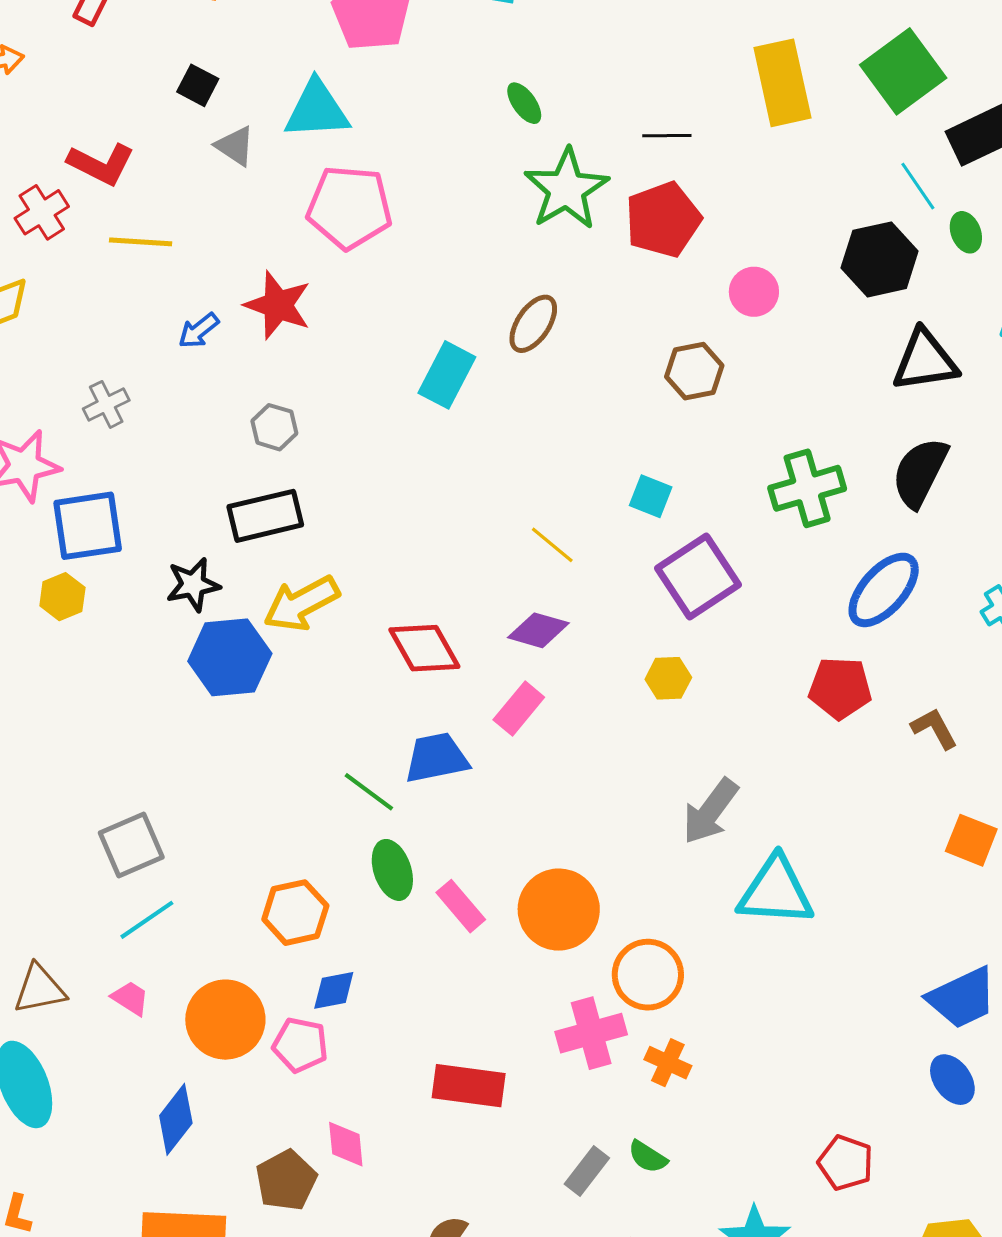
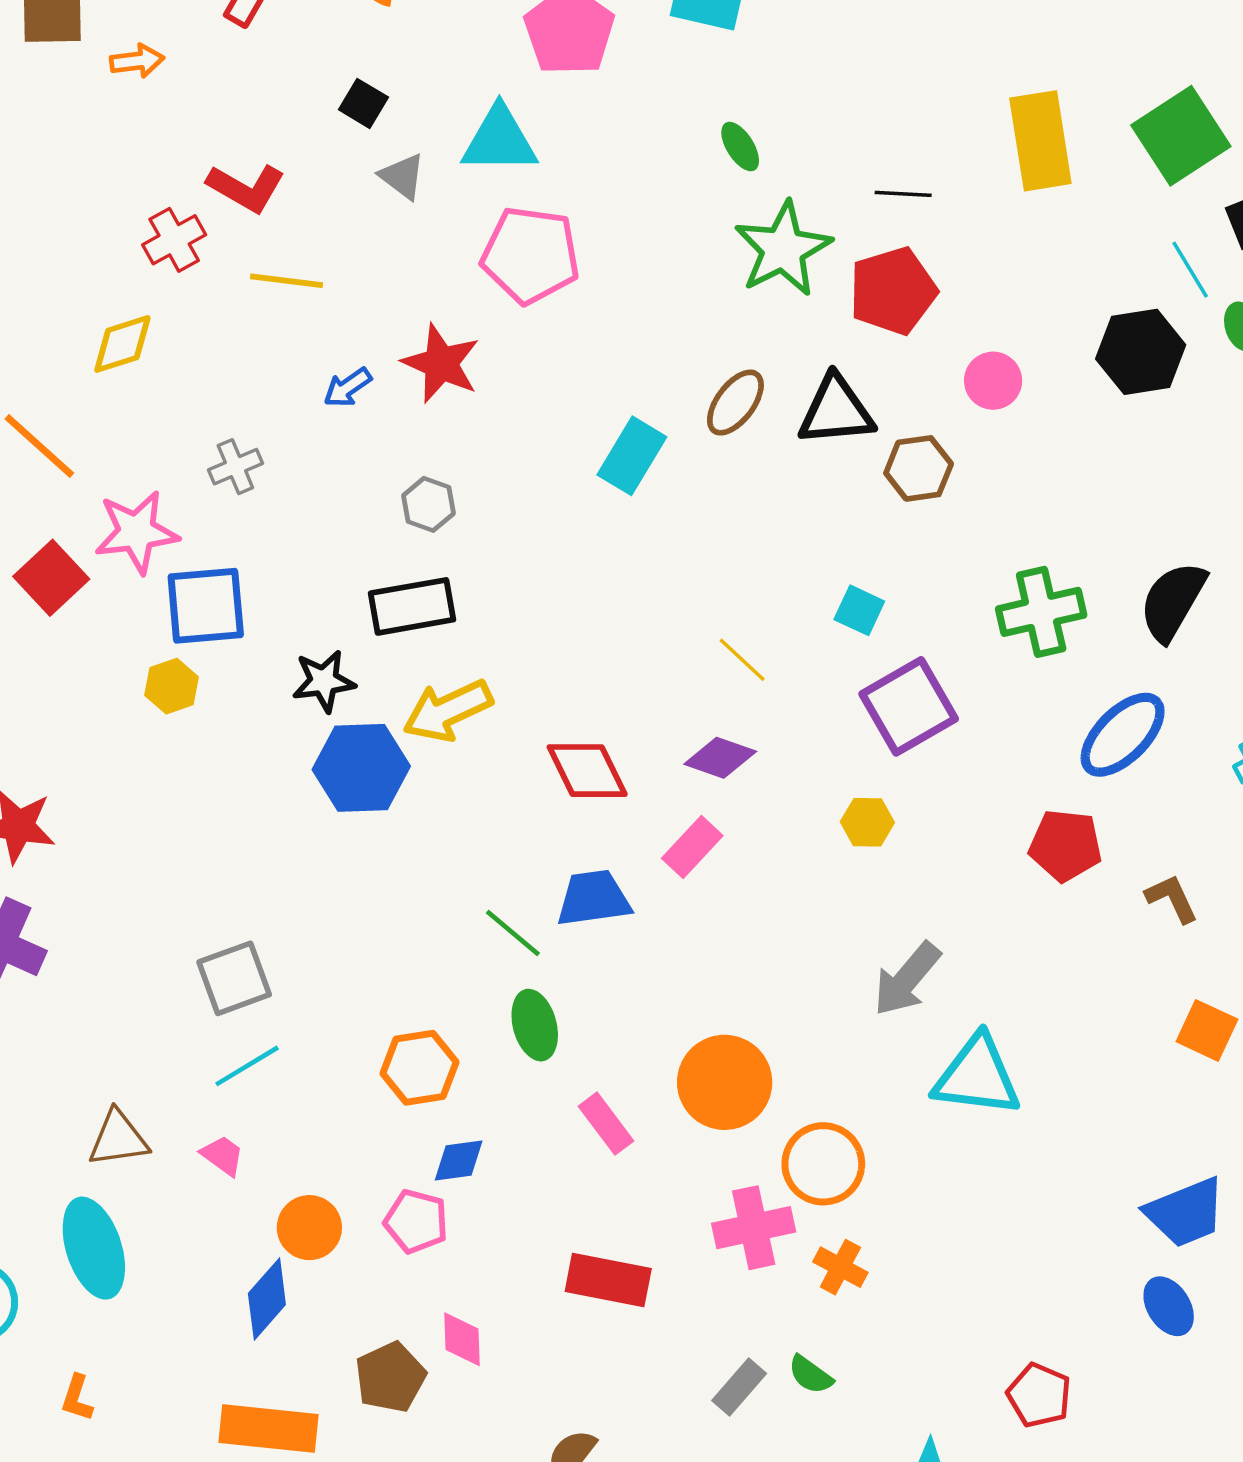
black triangle: (925, 361) -> (836, 411), moved
pink rectangle: (461, 906) -> (606, 1124), moved
orange circle: (225, 1020) -> (309, 1228), moved, size x0.7

